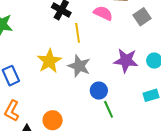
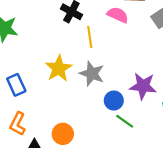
purple star: (126, 60) -> (143, 86), moved
green line: (109, 109) -> (125, 121), turned -30

